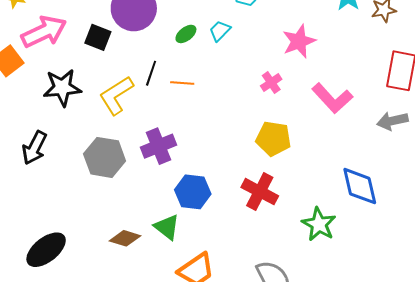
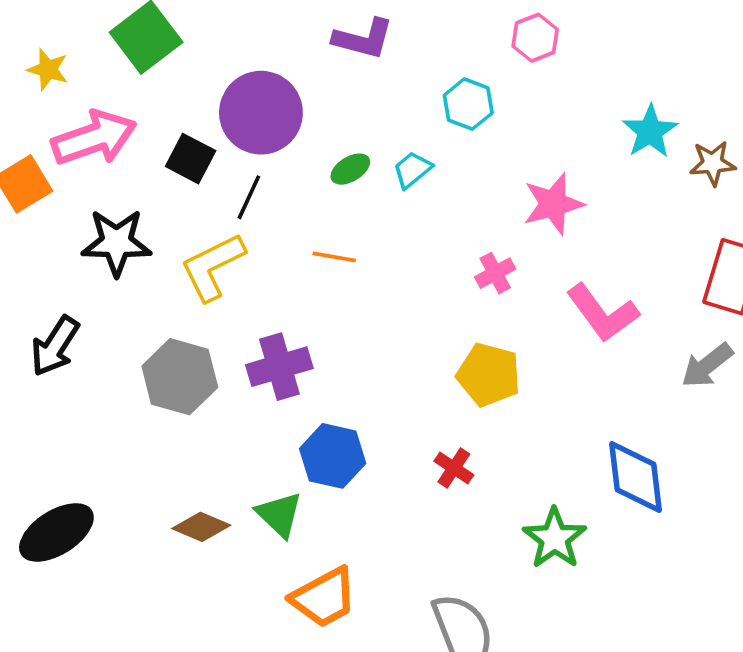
black line: (151, 73) -> (249, 197), moved
gray arrow: (392, 121) -> (707, 365), turned -32
red cross: (260, 192) -> (454, 468), size x0.6

